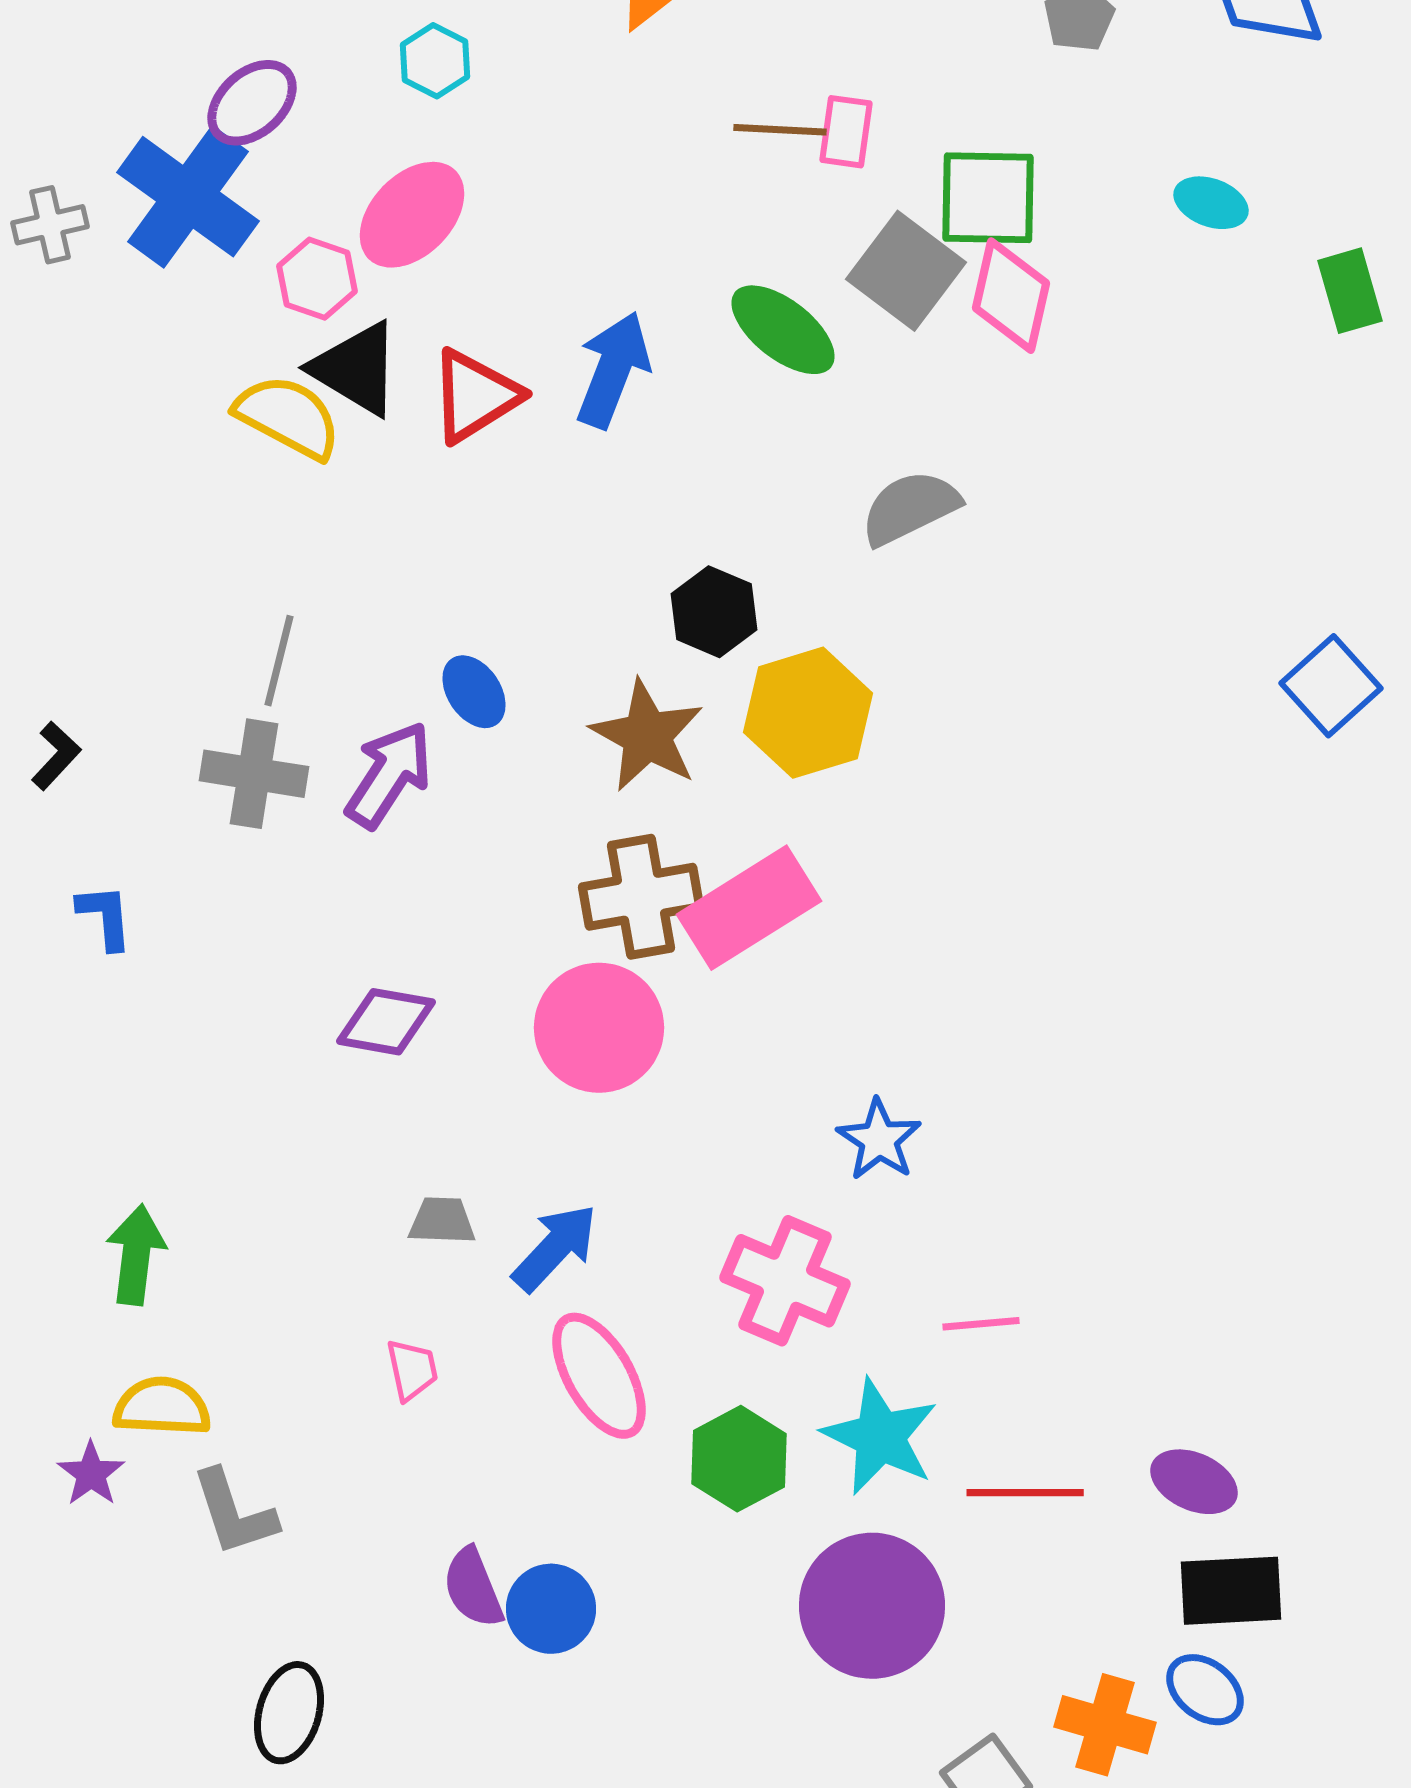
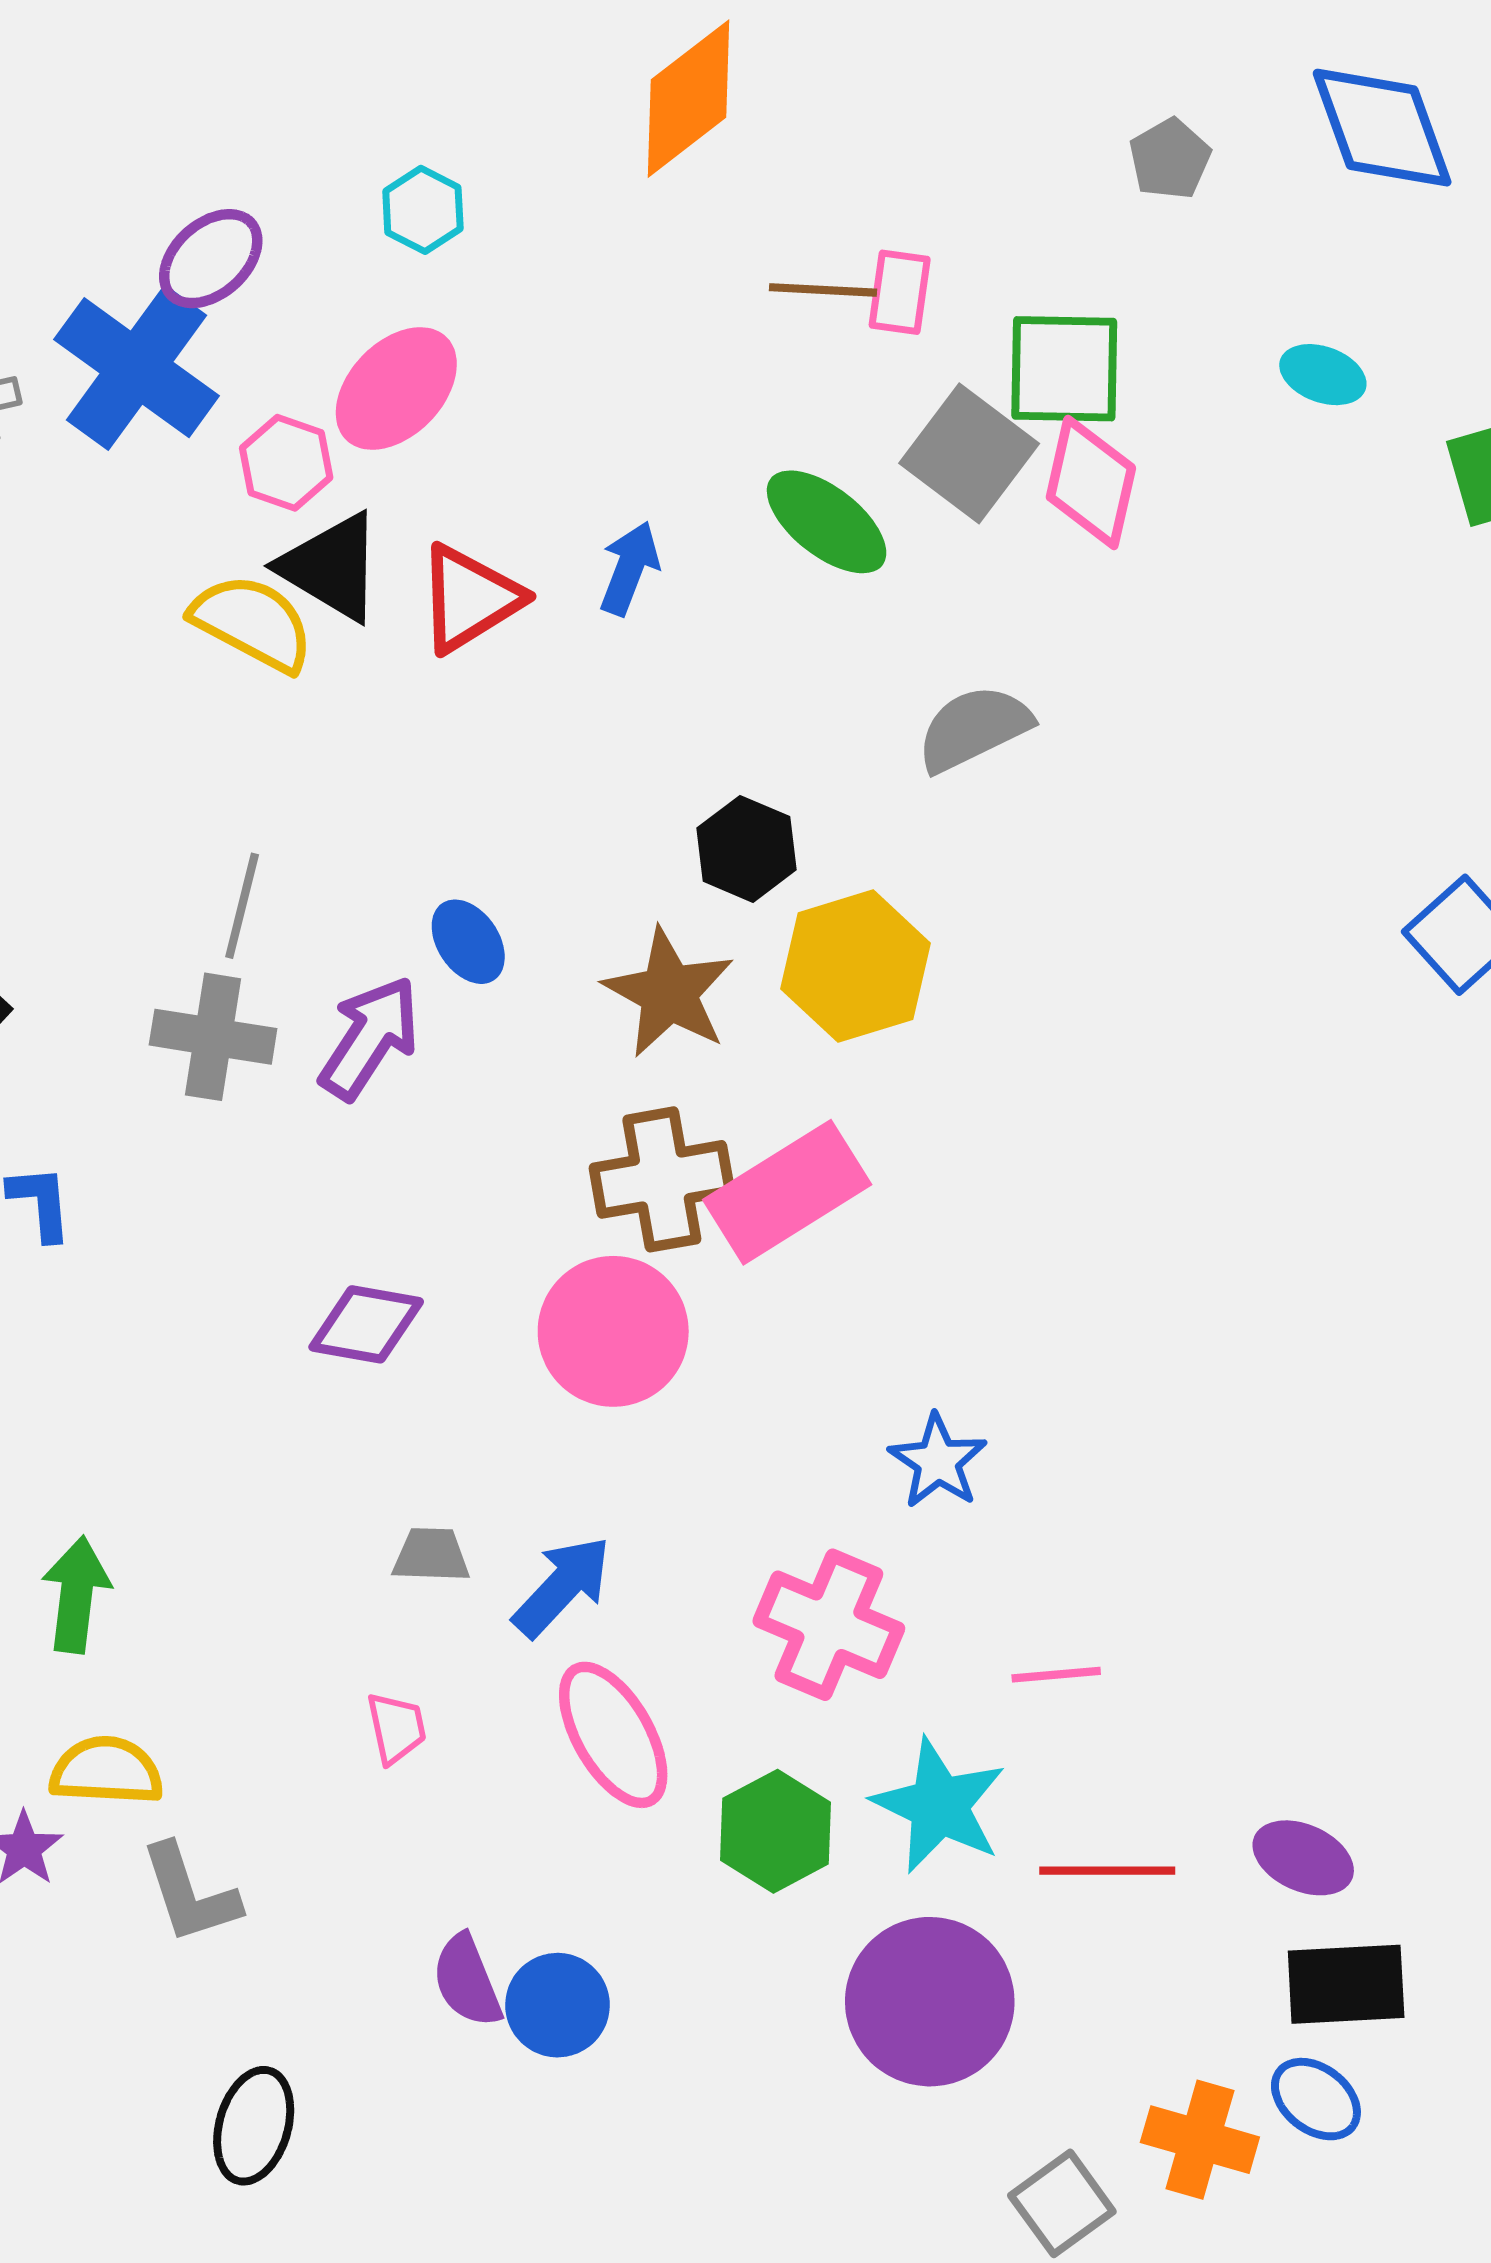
blue arrow: (613, 370) -> (629, 568), size x0.7

